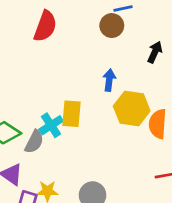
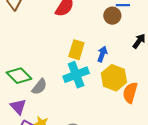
yellow rectangle: (71, 114) -> (76, 50), moved
cyan cross: (51, 125) -> (76, 75), moved, size x1.4

